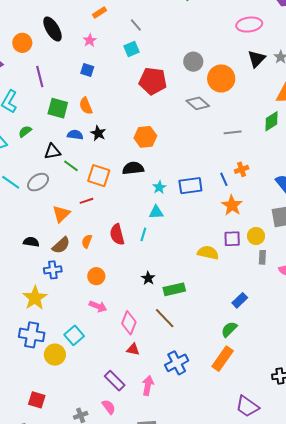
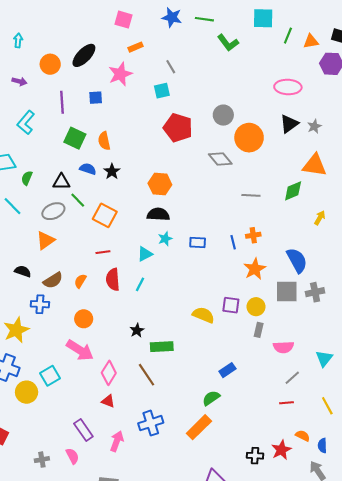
black ellipse: (53, 29) -> (84, 55), turned 65
pink star: (90, 40) -> (120, 74), size x1.6
blue square: (87, 70) -> (96, 98), moved, turned -32
green semicircle: (25, 131) -> (27, 178), moved, turned -40
black semicircle: (133, 168) -> (158, 214), moved
gray ellipse: (38, 182) -> (53, 211), moved
blue rectangle: (190, 186) -> (198, 242), size x0.7
red line: (87, 201) -> (103, 252), moved
orange star: (232, 205) -> (255, 269), moved
cyan triangle: (156, 212) -> (145, 254), moved, turned -35
orange triangle: (61, 214) -> (45, 240), moved
pink arrow: (98, 306) -> (80, 350), size x1.5

